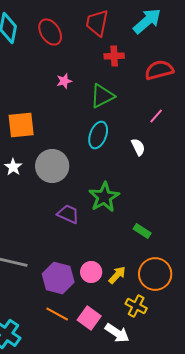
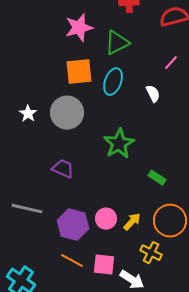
pink star: (64, 81) -> (79, 28), size x1.8
orange square: (21, 125) -> (79, 72), moved
purple trapezoid: (68, 214) -> (63, 169), moved
pink square: (89, 318) -> (104, 265), turned -30

